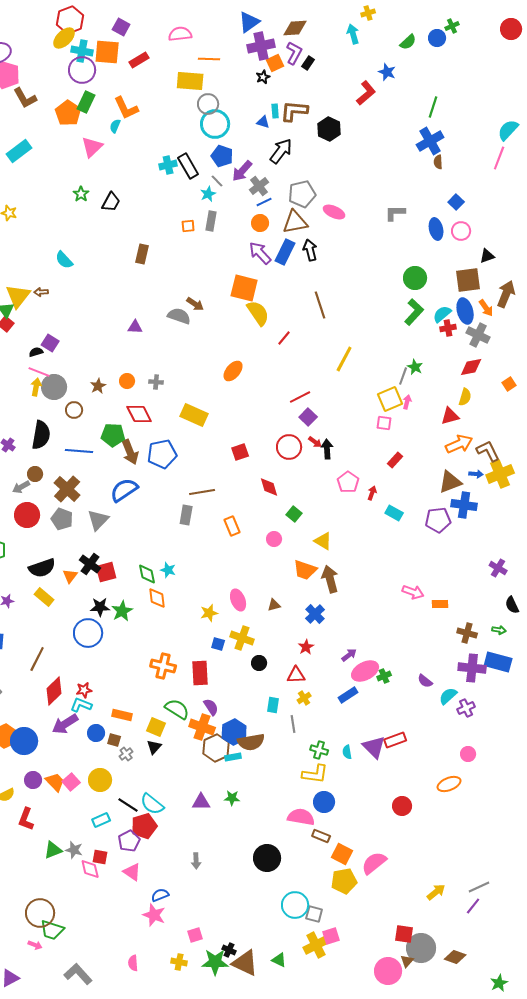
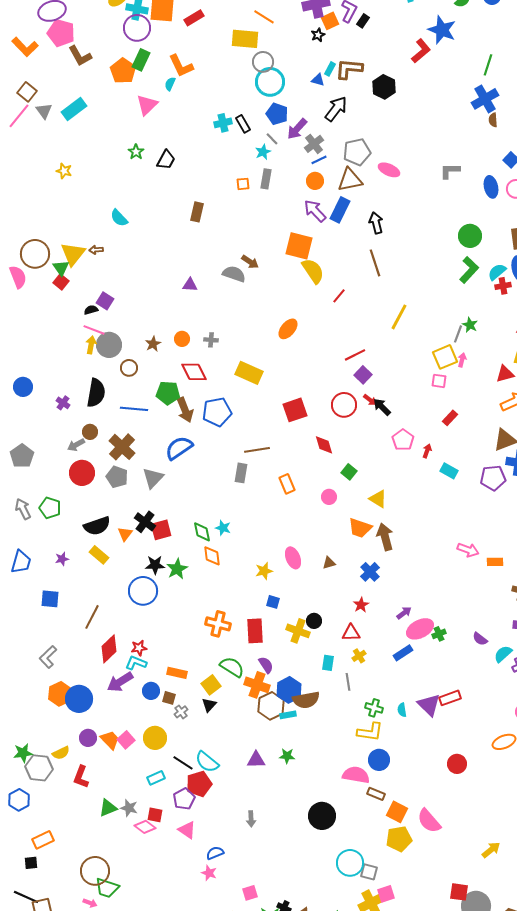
orange line: (209, 59) -> (264, 17), turned 30
blue star: (387, 72) -> (442, 30), size x1.6
cyan rectangle: (275, 111) -> (330, 69), turned 32
black rectangle: (188, 166) -> (243, 124), size x0.7
black arrow: (310, 250) -> (376, 223), moved
black arrow: (327, 449) -> (382, 407), turned -42
red square: (240, 452) -> (295, 410), size x1.4
yellow cross: (242, 638) -> (298, 631), moved
yellow square: (156, 727) -> (211, 685), turned 30
pink semicircle: (374, 863) -> (429, 821), turned -92
pink diamond: (90, 869) -> (145, 827), turned -40
pink star: (154, 915) -> (209, 873), size x0.7

